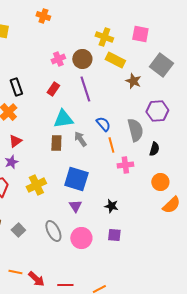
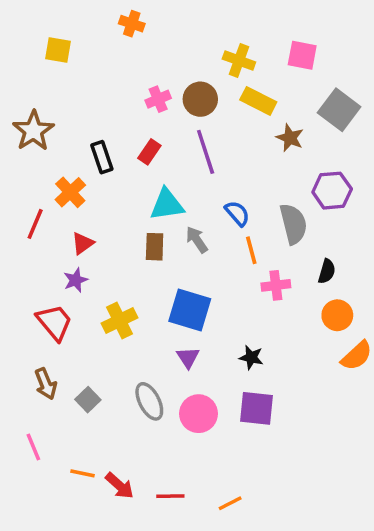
black rectangle: (16, 87) -> (102, 157), moved
black semicircle: (154, 149) -> (327, 271), moved
purple square: (114, 235) -> (257, 408), size x1.5

